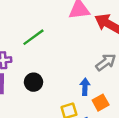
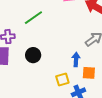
orange square: (101, 103) -> (89, 73), turned 32

